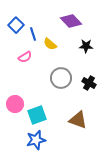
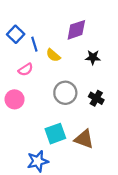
purple diamond: (71, 21) -> (76, 30), turned -65
pink circle: (15, 104) -> (15, 99), moved
cyan square: (37, 115) -> (55, 134), moved

